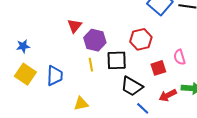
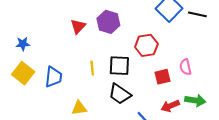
purple hexagon: (95, 40) -> (108, 22), moved
black trapezoid: (132, 86) -> (120, 94), moved

